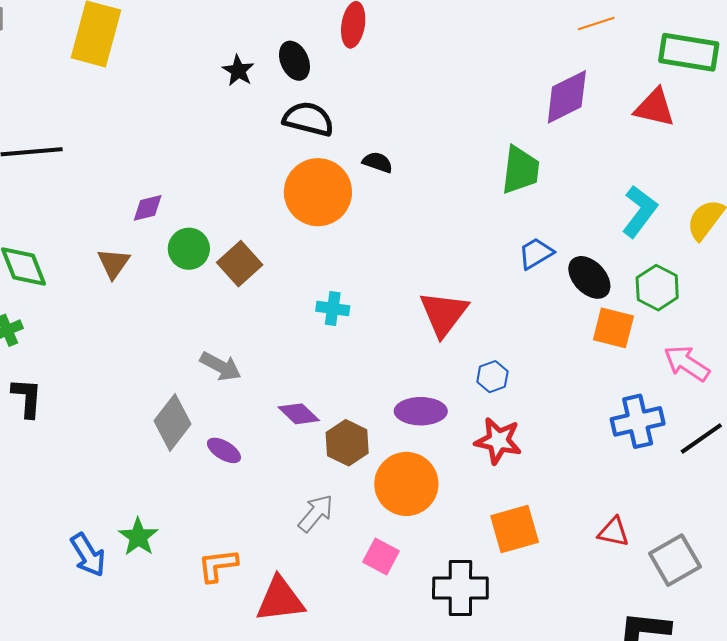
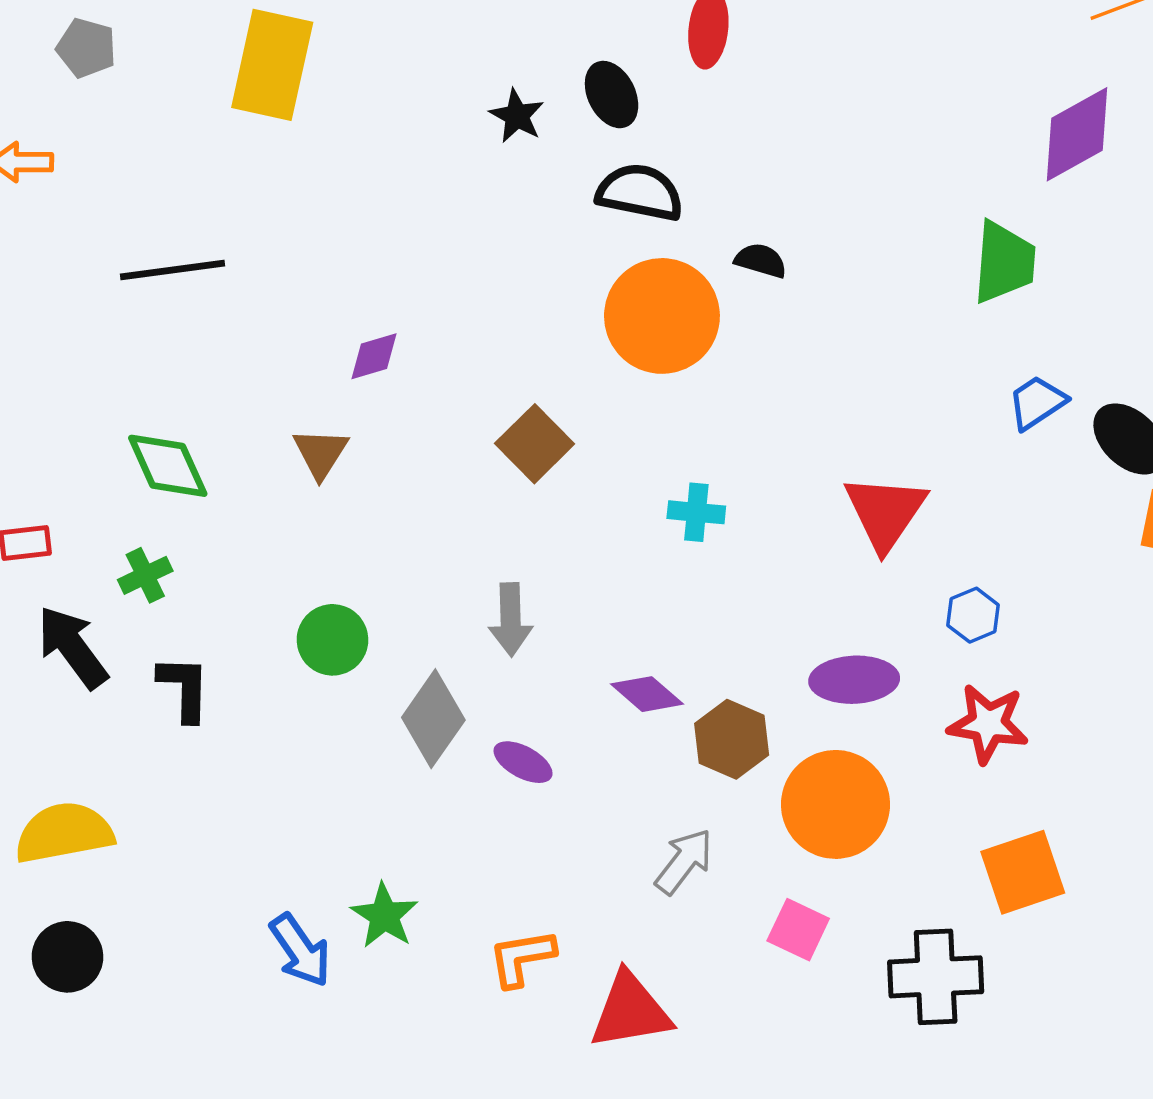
green circle: (189, 249) -> (332, 640), moved
gray arrow: (221, 366) -> (511, 620), turned 63

